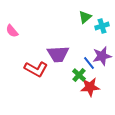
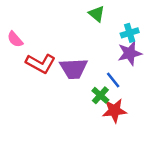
green triangle: (85, 17) -> (97, 14), moved, turned -40
purple star: (102, 56) -> (130, 53), moved
red L-shape: (36, 69) -> (41, 63), moved

